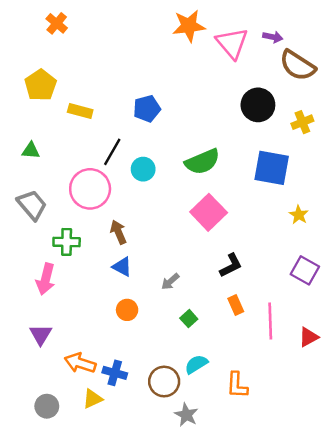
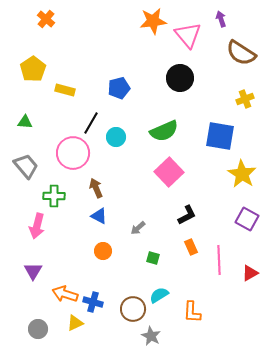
purple arrow: (273, 37) -> (221, 19), moved, turned -119
black circle: (258, 105) -> (180, 78), moved
yellow star: (299, 215) -> (242, 174), size x1.8
green square: (189, 319) -> (153, 258), turned -32

